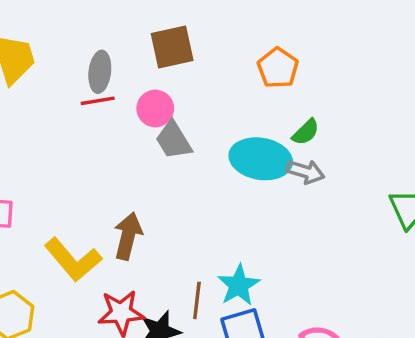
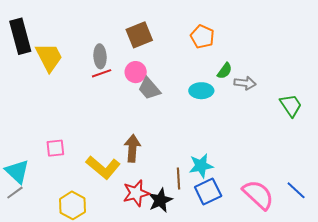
cyan ellipse: (261, 159) -> (201, 91), size x0.7
gray arrow: (306, 172) -> (245, 83), moved
cyan star: (239, 285) -> (201, 166), turned 30

